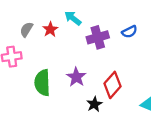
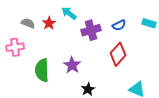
gray semicircle: (26, 29) -> (28, 23), turned 80
red diamond: (112, 85) -> (118, 54), moved

